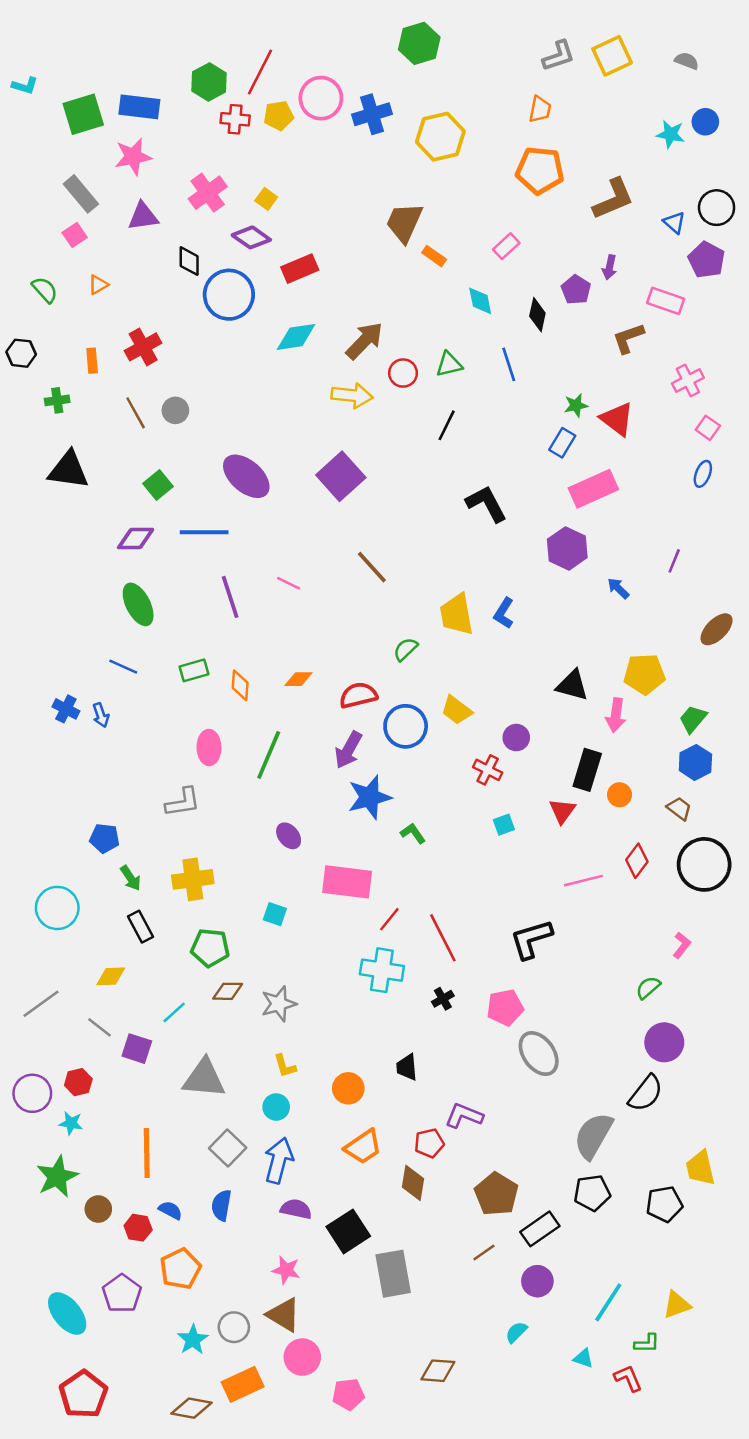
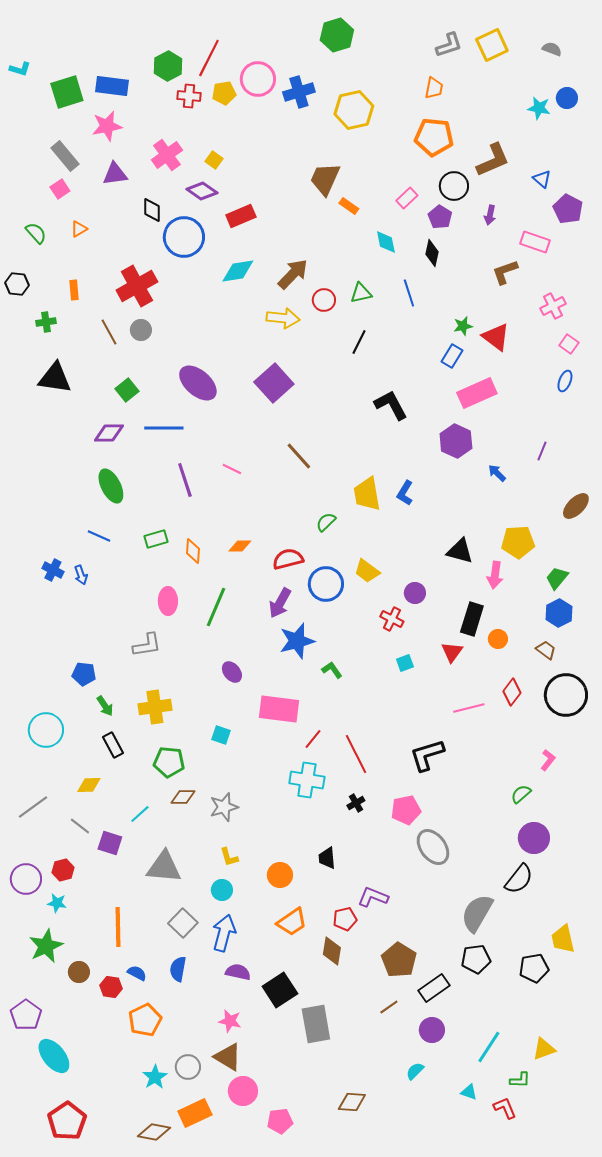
black circle: (717, 208) -> (454, 186), moved
purple pentagon: (576, 290) -> (440, 217), moved
red cross: (143, 347) -> (137, 286), moved, size x1.4
purple pentagon: (122, 1294) -> (26, 1015), moved

